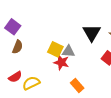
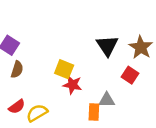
gray triangle: (68, 51) -> (107, 100), moved
orange rectangle: (77, 86) -> (94, 112), turned 48

